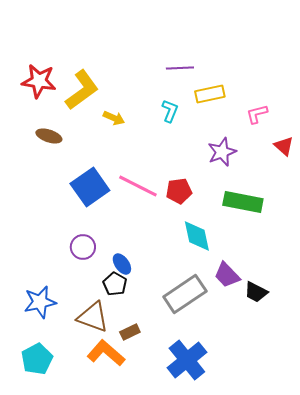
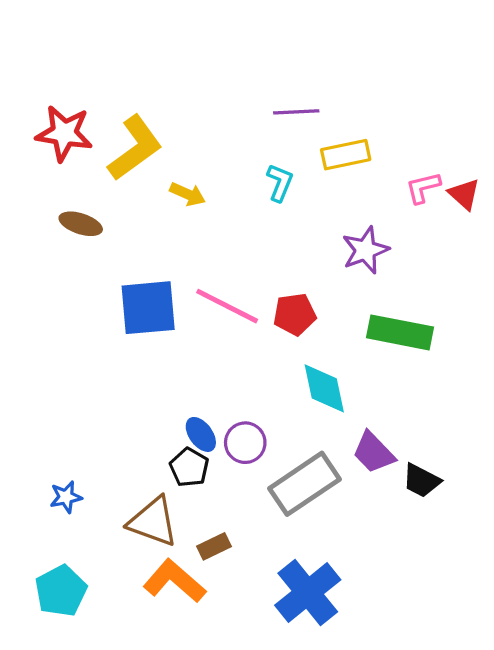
red triangle: (284, 146) -> (464, 194), moved
blue square: (90, 187) -> (148, 308), turned 30
purple circle: (83, 247) -> (245, 443), moved
blue star: (40, 302) -> (66, 497), size x0.6

